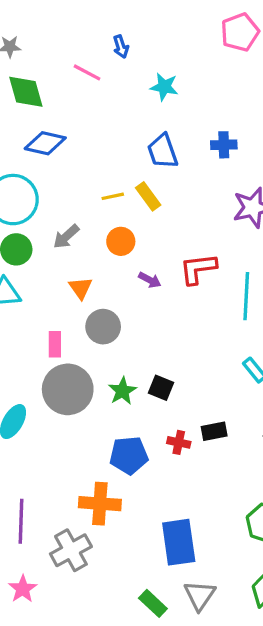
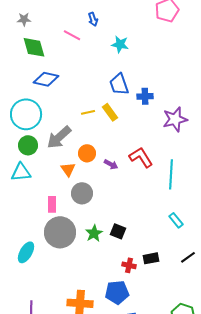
blue cross: (224, 145) -> (145, 96), moved
gray arrow: (66, 237) -> (59, 137), size x1.5
orange circle: (121, 241) -> (87, 153), moved
red L-shape: (198, 269) -> (141, 157), turned 65
blue pentagon: (129, 455) -> (117, 292), moved

